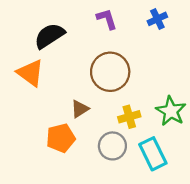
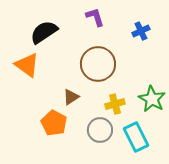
blue cross: (157, 19) -> (141, 31), moved
orange pentagon: (61, 138) -> (54, 123), turned -30

